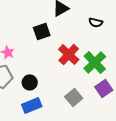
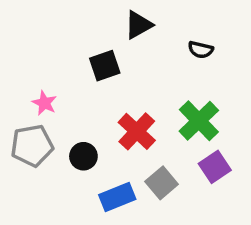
red cross: (69, 54) -> (137, 131), moved
blue rectangle: (32, 105) -> (117, 197), moved

